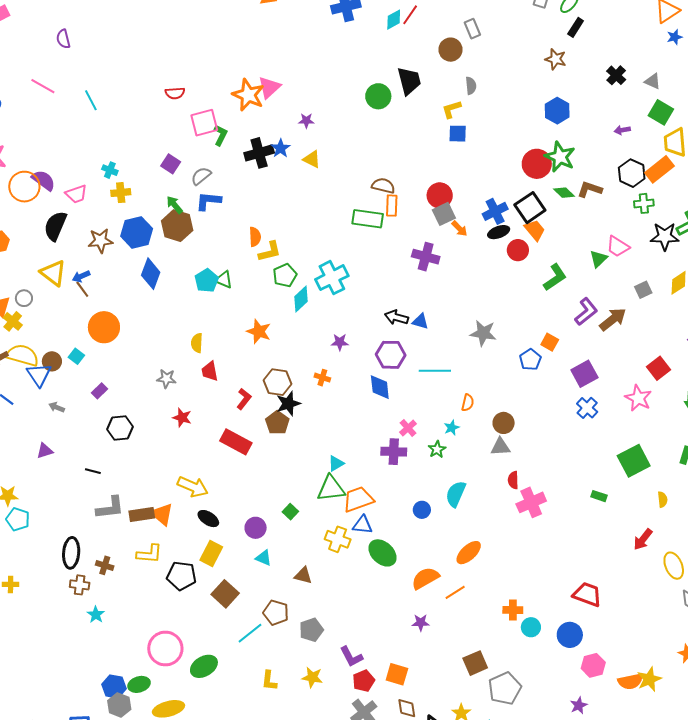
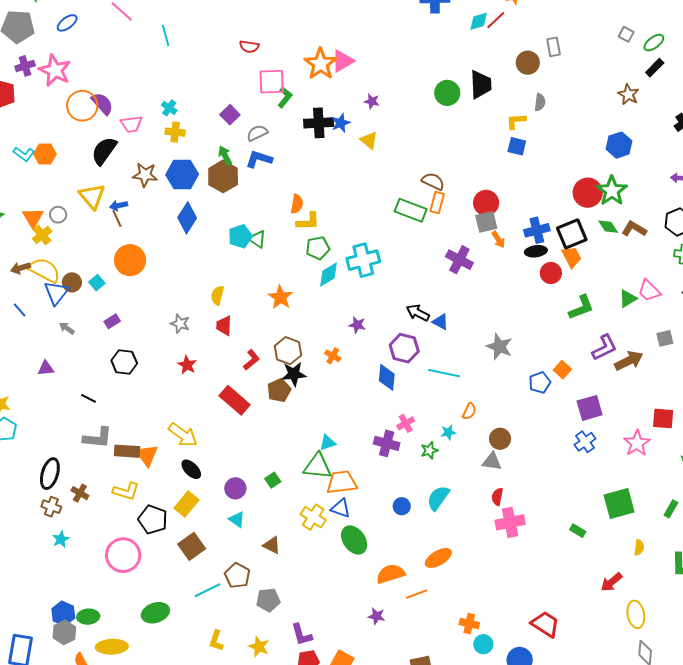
red square: (659, 368) -> (663, 418), turned 30
pink circle: (165, 648) -> (123, 555), moved

